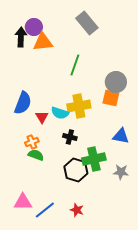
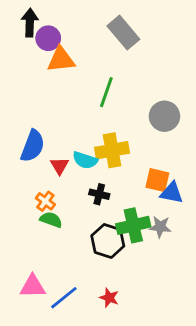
black arrow: (21, 37) -> (30, 23), moved
orange square: (111, 98) -> (157, 180), moved
orange cross: (32, 142) -> (45, 201), turned -32
gray star: (121, 172) -> (160, 227), moved

